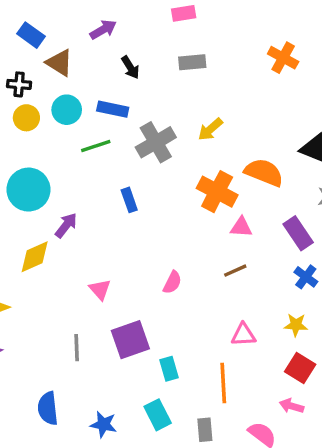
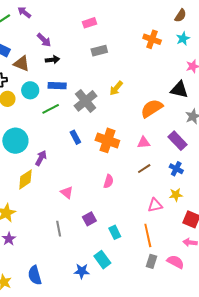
purple arrow: (103, 30) -> (44, 40), turned 84
black arrow: (130, 67) -> (52, 60), moved, turned -56
orange semicircle: (264, 172) -> (152, 108), turned -45
orange cross: (217, 192) -> (107, 140), moved
blue cross: (306, 277) -> (176, 169), moved
yellow star: (296, 325) -> (176, 195), moved
purple square: (130, 340) -> (89, 219), size x0.6
blue semicircle: (48, 408) -> (35, 275), moved
cyan rectangle: (158, 415) -> (102, 260), moved
gray rectangle: (205, 430) -> (151, 261), moved, turned 32

